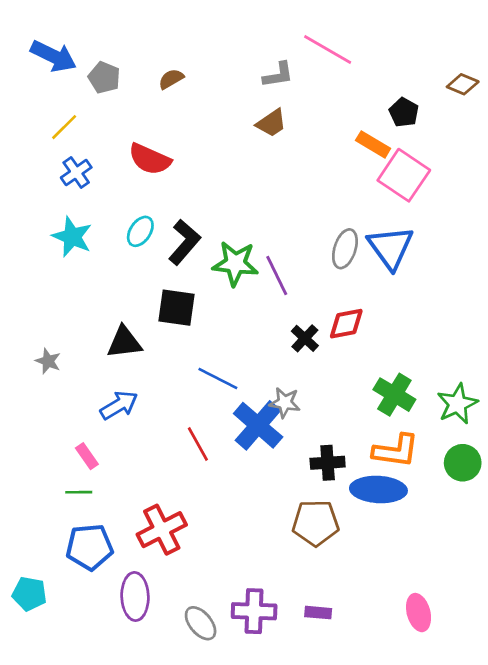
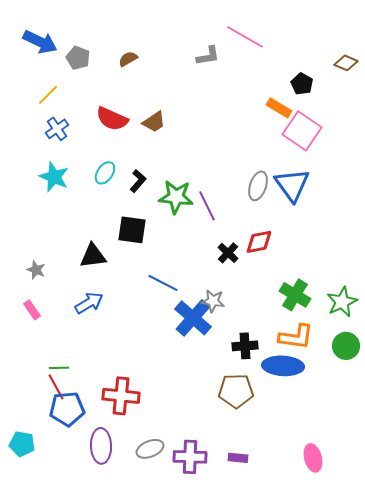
brown trapezoid: (271, 123) -> (154, 122), moved
black L-shape: (184, 242) -> (138, 181), size x0.7
red line: (198, 444) -> (56, 387), moved
pink rectangle: (87, 456) -> (32, 310), moved
red cross: (162, 530) -> (121, 396), turned 33
gray ellipse: (201, 623) -> (150, 449), moved, turned -72

